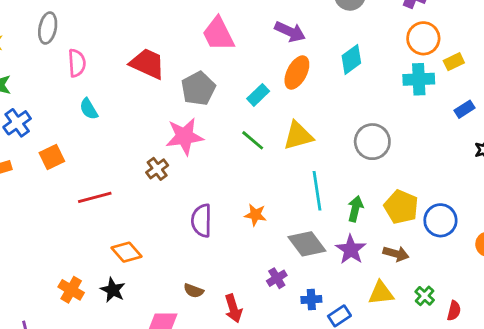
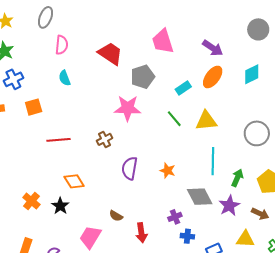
brown cross: (157, 169) -> (105, 139), moved
blue cross: (311, 299) -> (187, 236), moved

